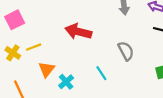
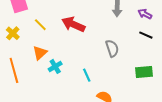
yellow line: (34, 47) -> (40, 25), moved, turned 56
cyan line: (101, 73) -> (87, 75), moved

